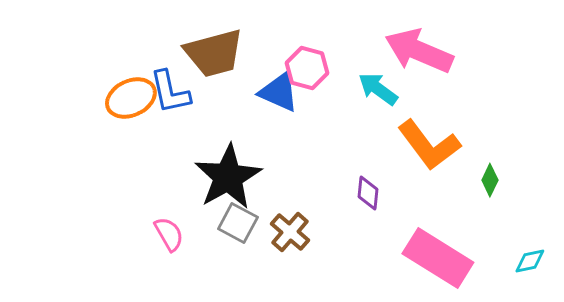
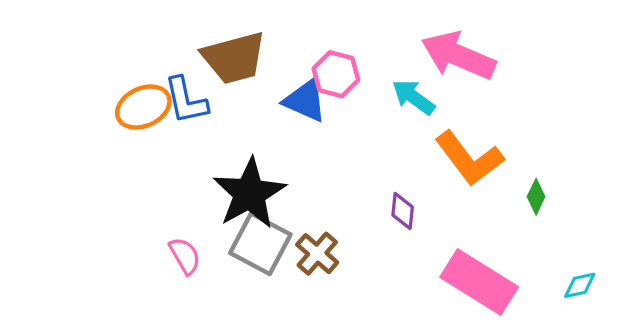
gray square: (238, 223) -> (260, 244), size x1.4

